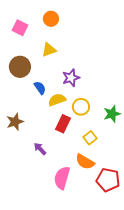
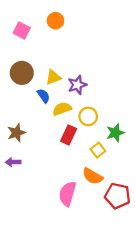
yellow triangle: (49, 50) -> (53, 77), moved
green star: (112, 114) -> (115, 133), moved
purple arrow: (40, 149) -> (13, 162), moved, turned -48

